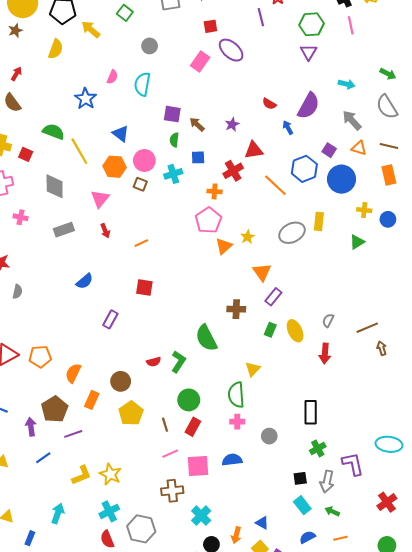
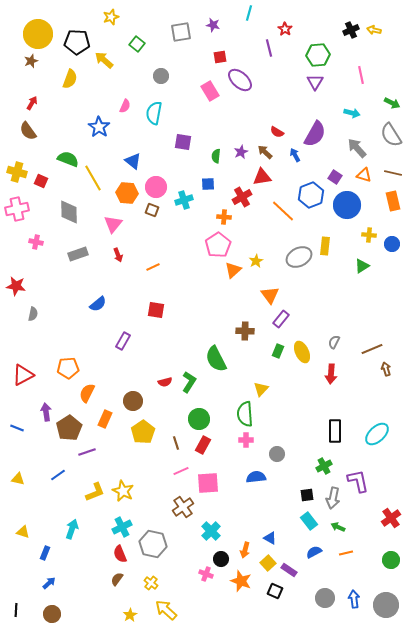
pink line: (351, 25) -> (361, 75), moved
pink rectangle: (200, 61) -> (210, 91), turned -66
brown arrow: (197, 124) -> (265, 152), moved
green semicircle: (174, 140) -> (216, 156), moved
orange pentagon: (40, 357) -> (68, 368), moved
black rectangle: (311, 412) -> (335, 431), moved
purple arrow: (31, 427) -> (46, 412), moved
cyan ellipse: (389, 444) -> (377, 434), moved, turned -50
blue semicircle: (232, 460) -> (256, 477), moved
brown cross: (172, 491) -> (183, 507), turned -30

